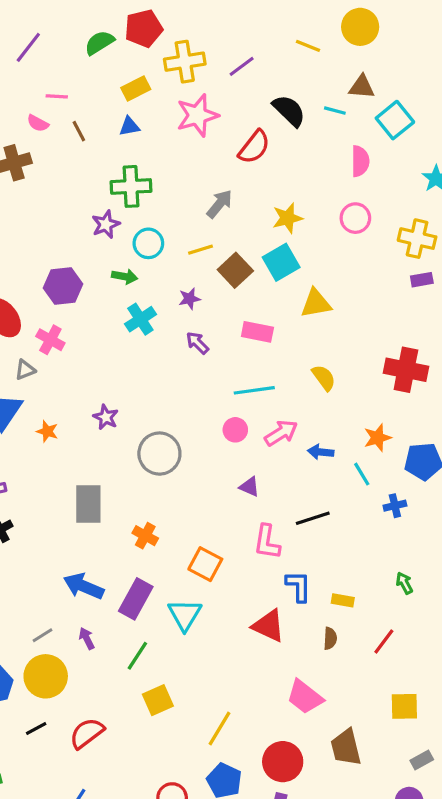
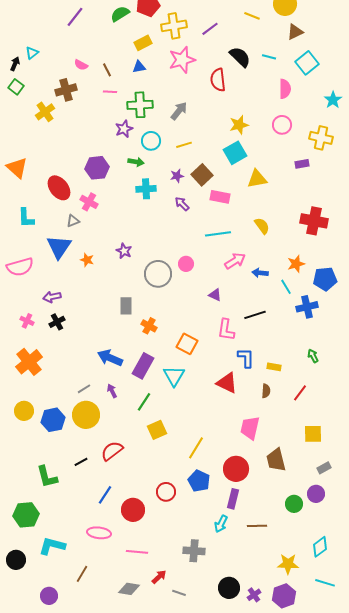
brown triangle: (362, 87) -> (295, 32), moved, turned -30
pink line: (57, 96) -> (110, 92), moved
red semicircle: (254, 147) -> (218, 80), turned 135
gray arrow: (219, 204) -> (179, 111), moved
brown square: (235, 270) -> (202, 175), moved
purple rectangle: (422, 280) -> (302, 164), moved
cyan cross: (140, 319) -> (146, 189), turned 30
pink circle: (235, 430) -> (186, 264), moved
gray rectangle: (88, 504) -> (126, 306), moved, size x0.7
blue cross: (395, 506) -> (307, 307), size x1.5
pink trapezoid: (305, 697) -> (250, 428), turned 65
black line: (36, 728) -> (81, 462), moved

